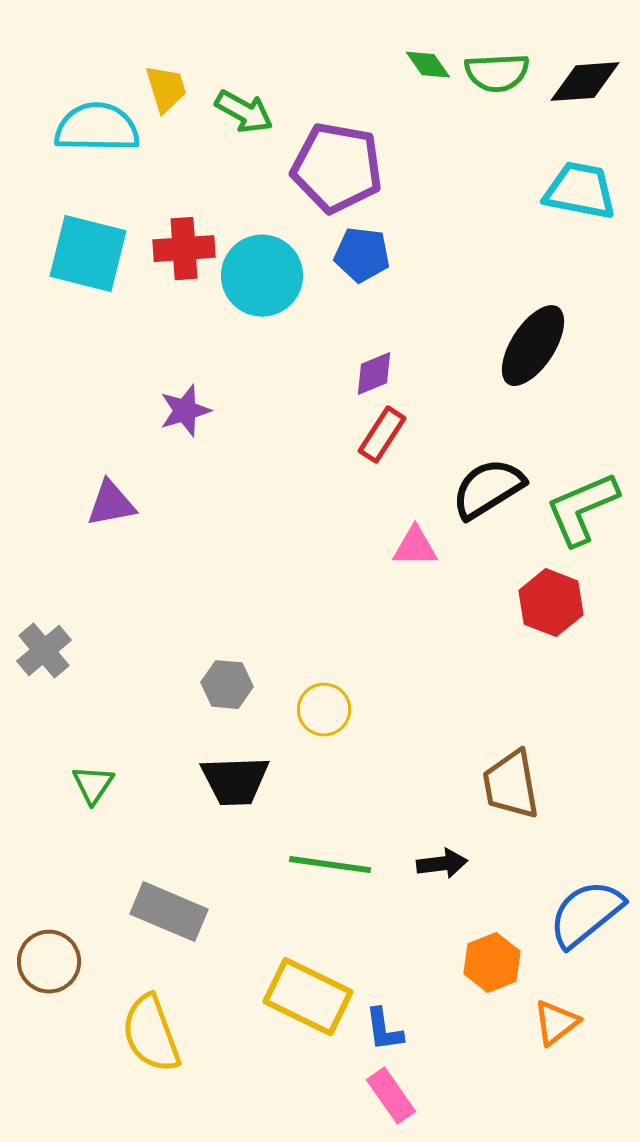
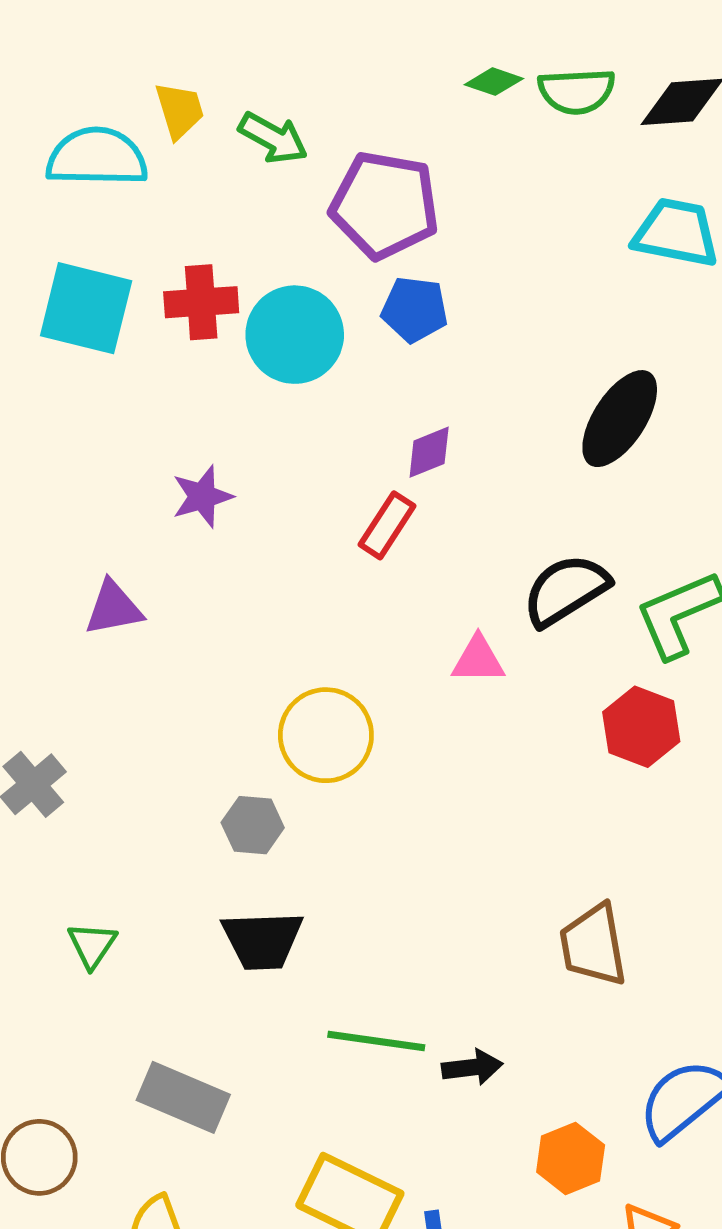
green diamond: (428, 65) -> (494, 82), turned -36
red rectangle: (382, 435) -> (387, 525), moved
yellow circle: (324, 710) -> (326, 735), moved, size x1.5
black arrow: (442, 864) -> (472, 1067), moved

